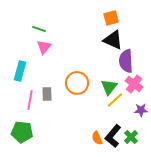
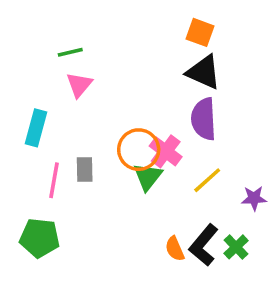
orange square: (111, 18) -> (200, 32), turned 35
green line: (39, 29) -> (70, 52), turned -32
purple semicircle: (126, 61) -> (204, 119), moved
pink cross: (134, 84) -> (166, 151), moved
green triangle: (109, 87) -> (148, 177), moved

